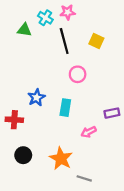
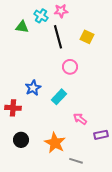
cyan rectangle: (65, 108) -> (59, 97), turned 35
purple rectangle: (112, 113) -> (101, 135), moved
pink arrow: (89, 132) -> (80, 119), turned 64

